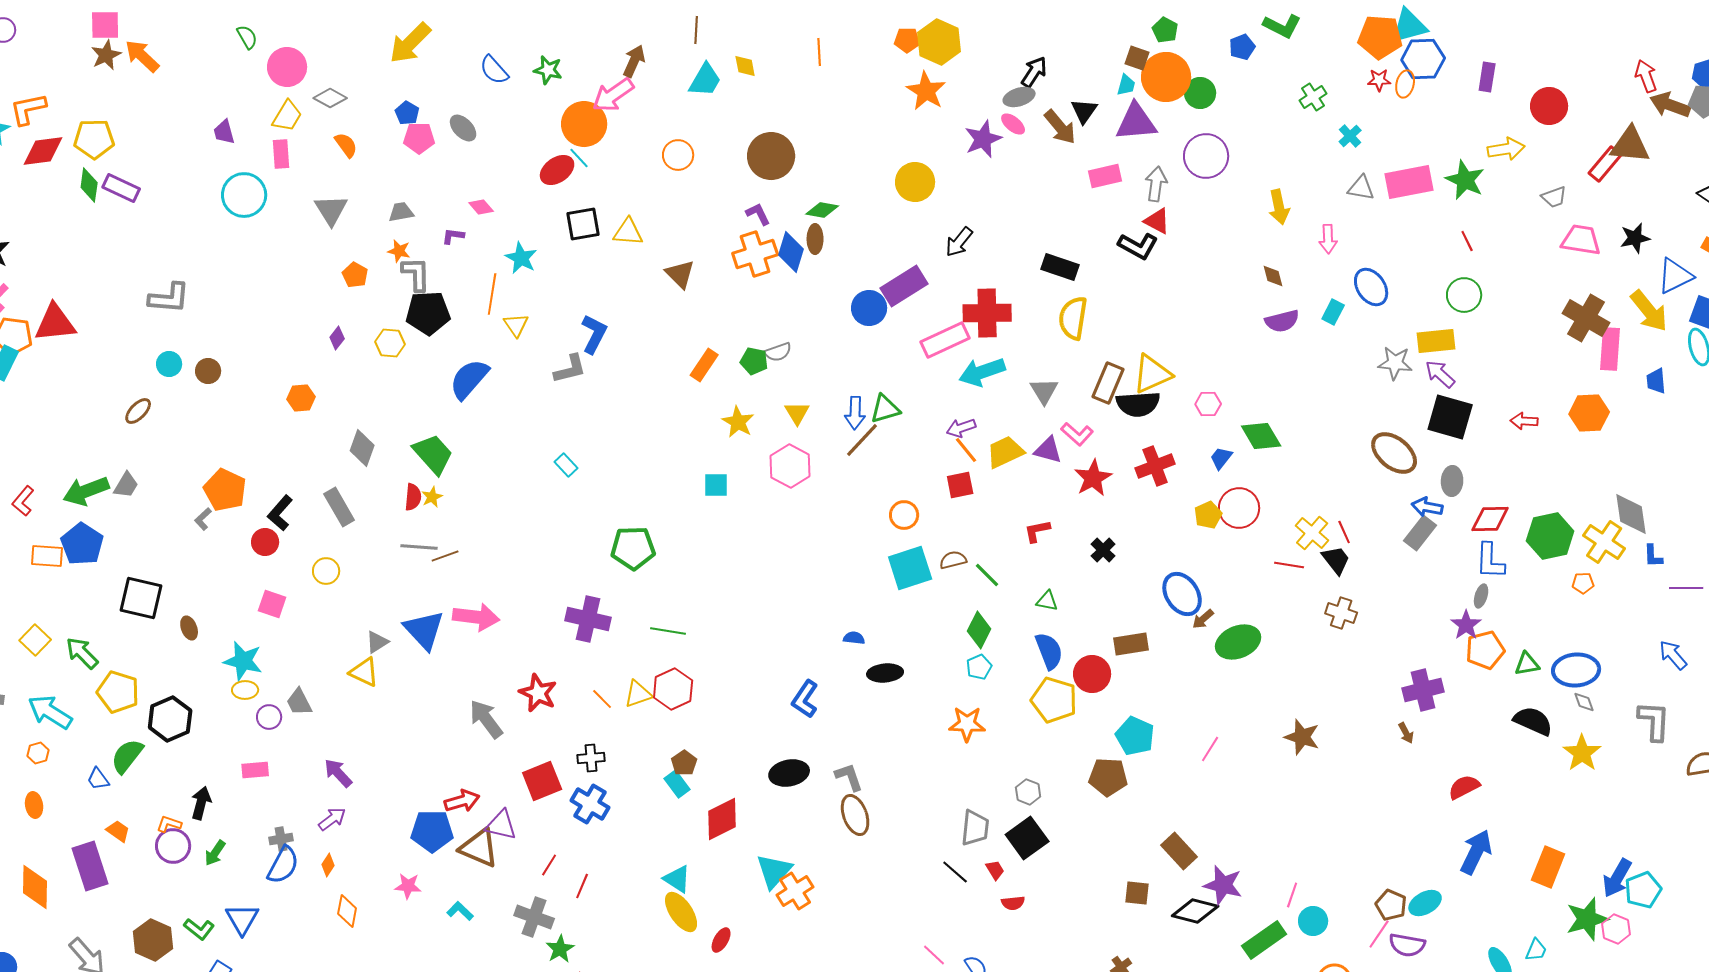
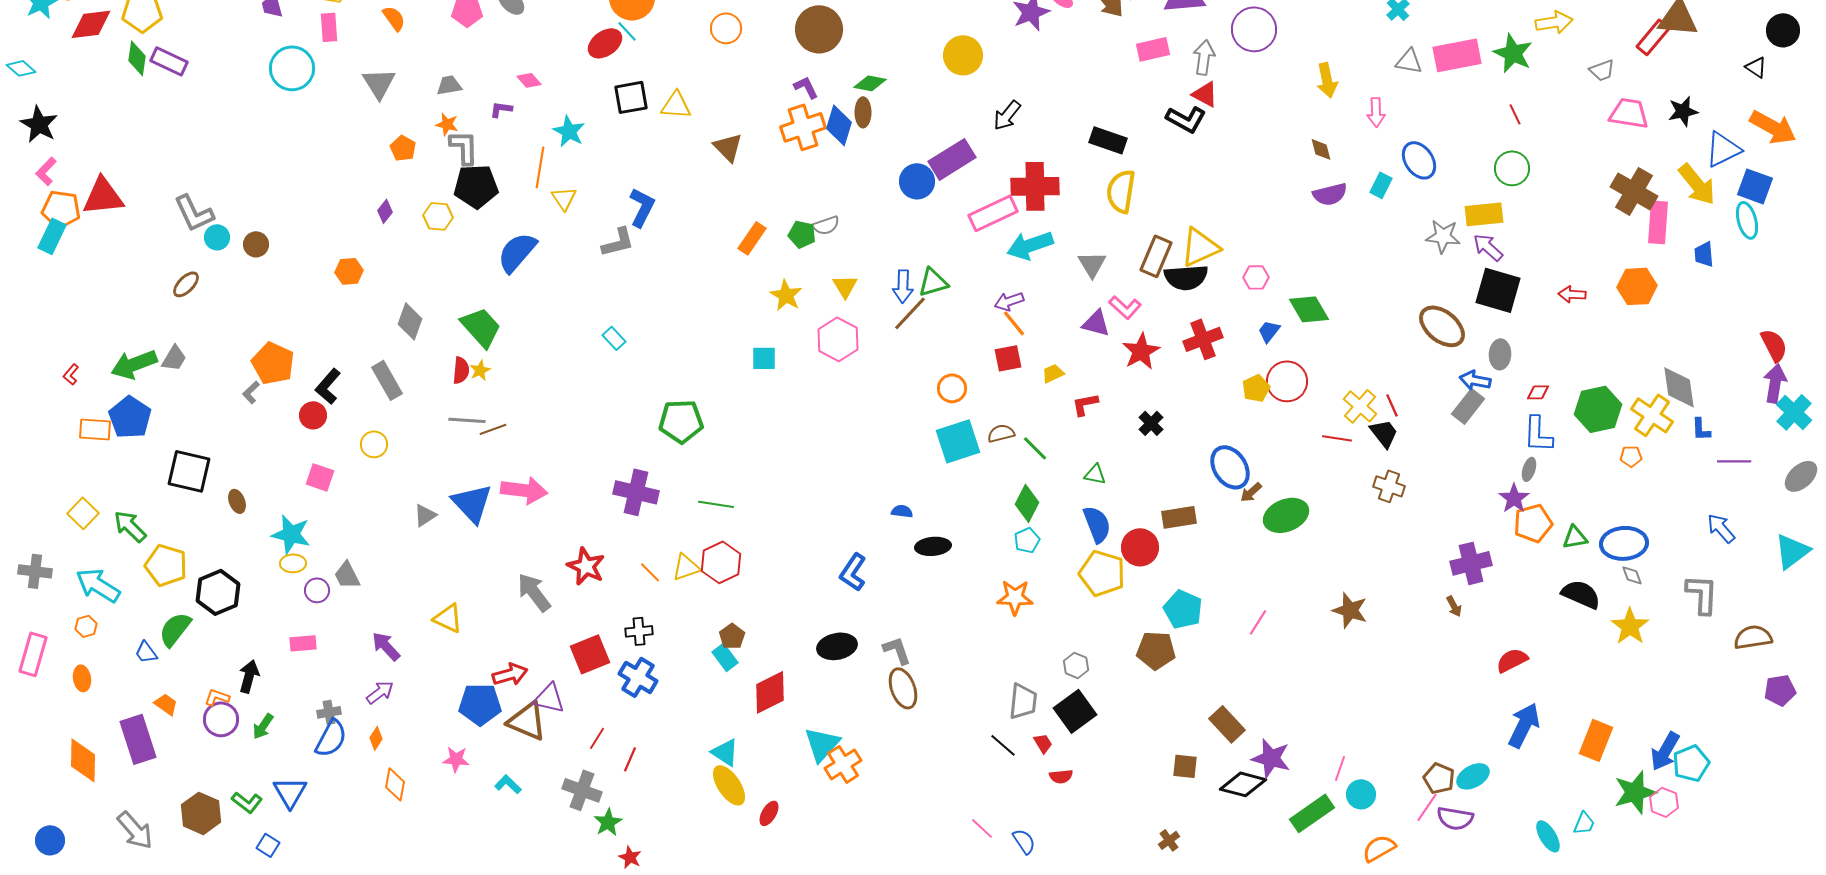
gray L-shape: (169, 298) -> (194, 213), moved, turned 60
yellow trapezoid: (1005, 452) -> (1053, 373), moved, size x0.6
red L-shape: (23, 501) -> (71, 374), size x0.7
red diamond: (1490, 519) -> (1538, 392), size x0.6
yellow triangle: (364, 672) -> (448, 618), moved

